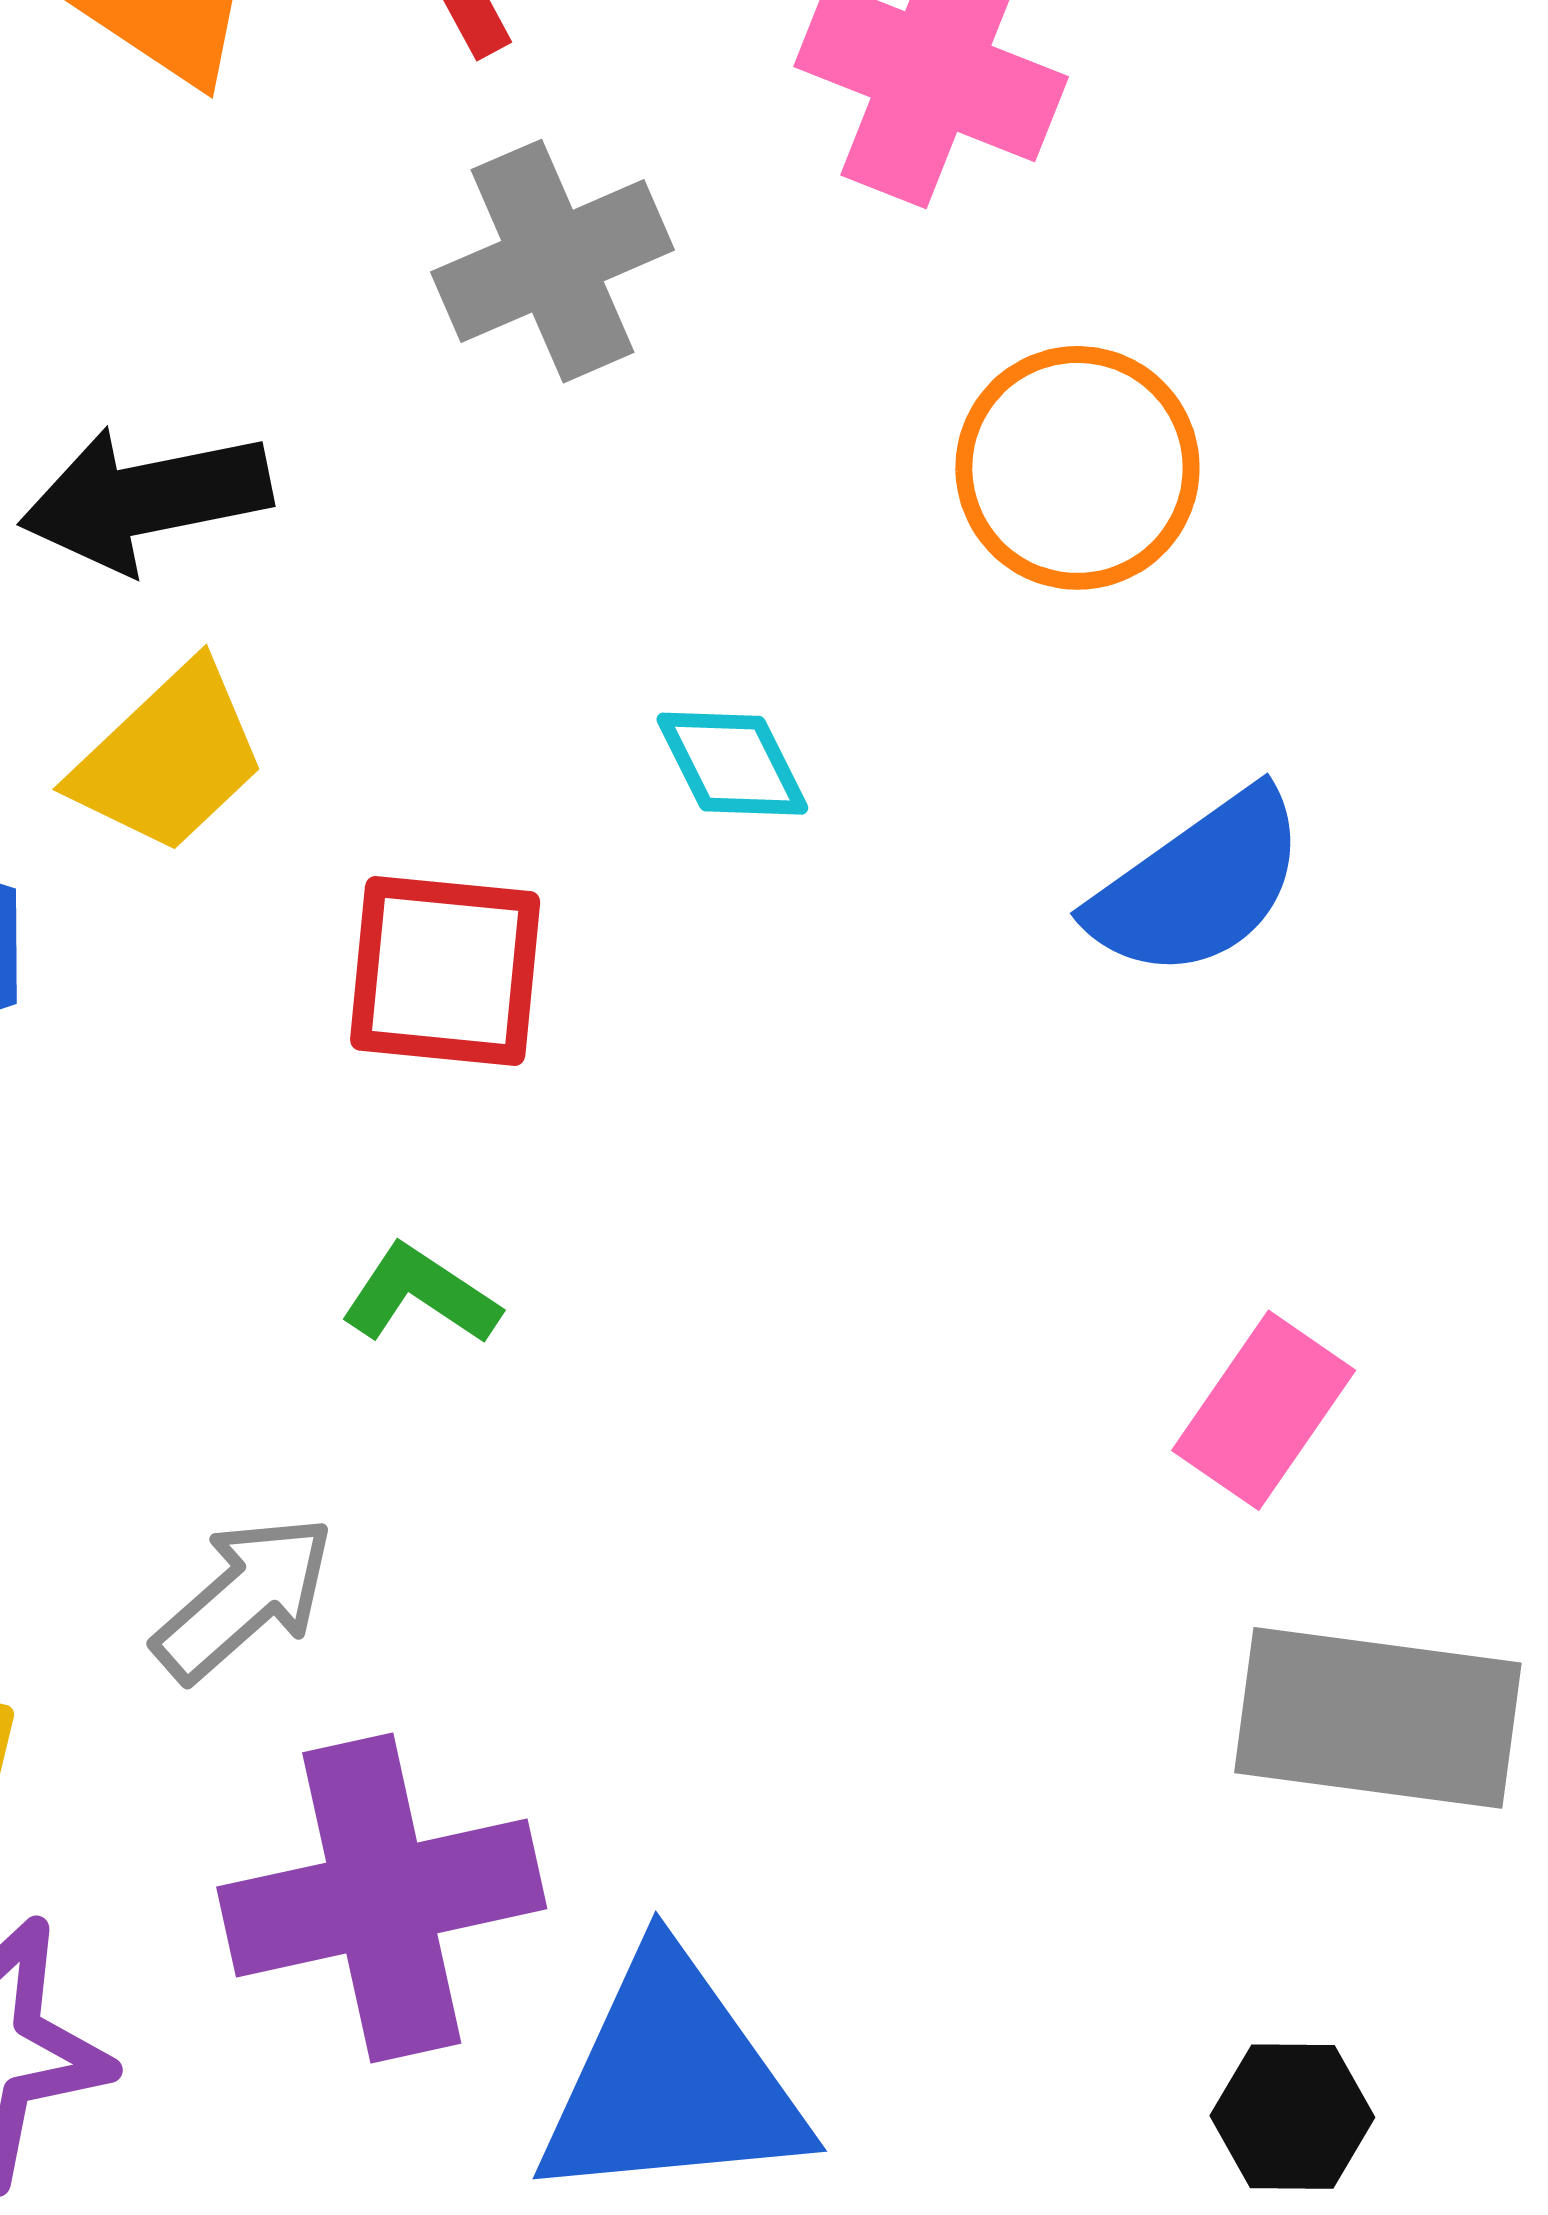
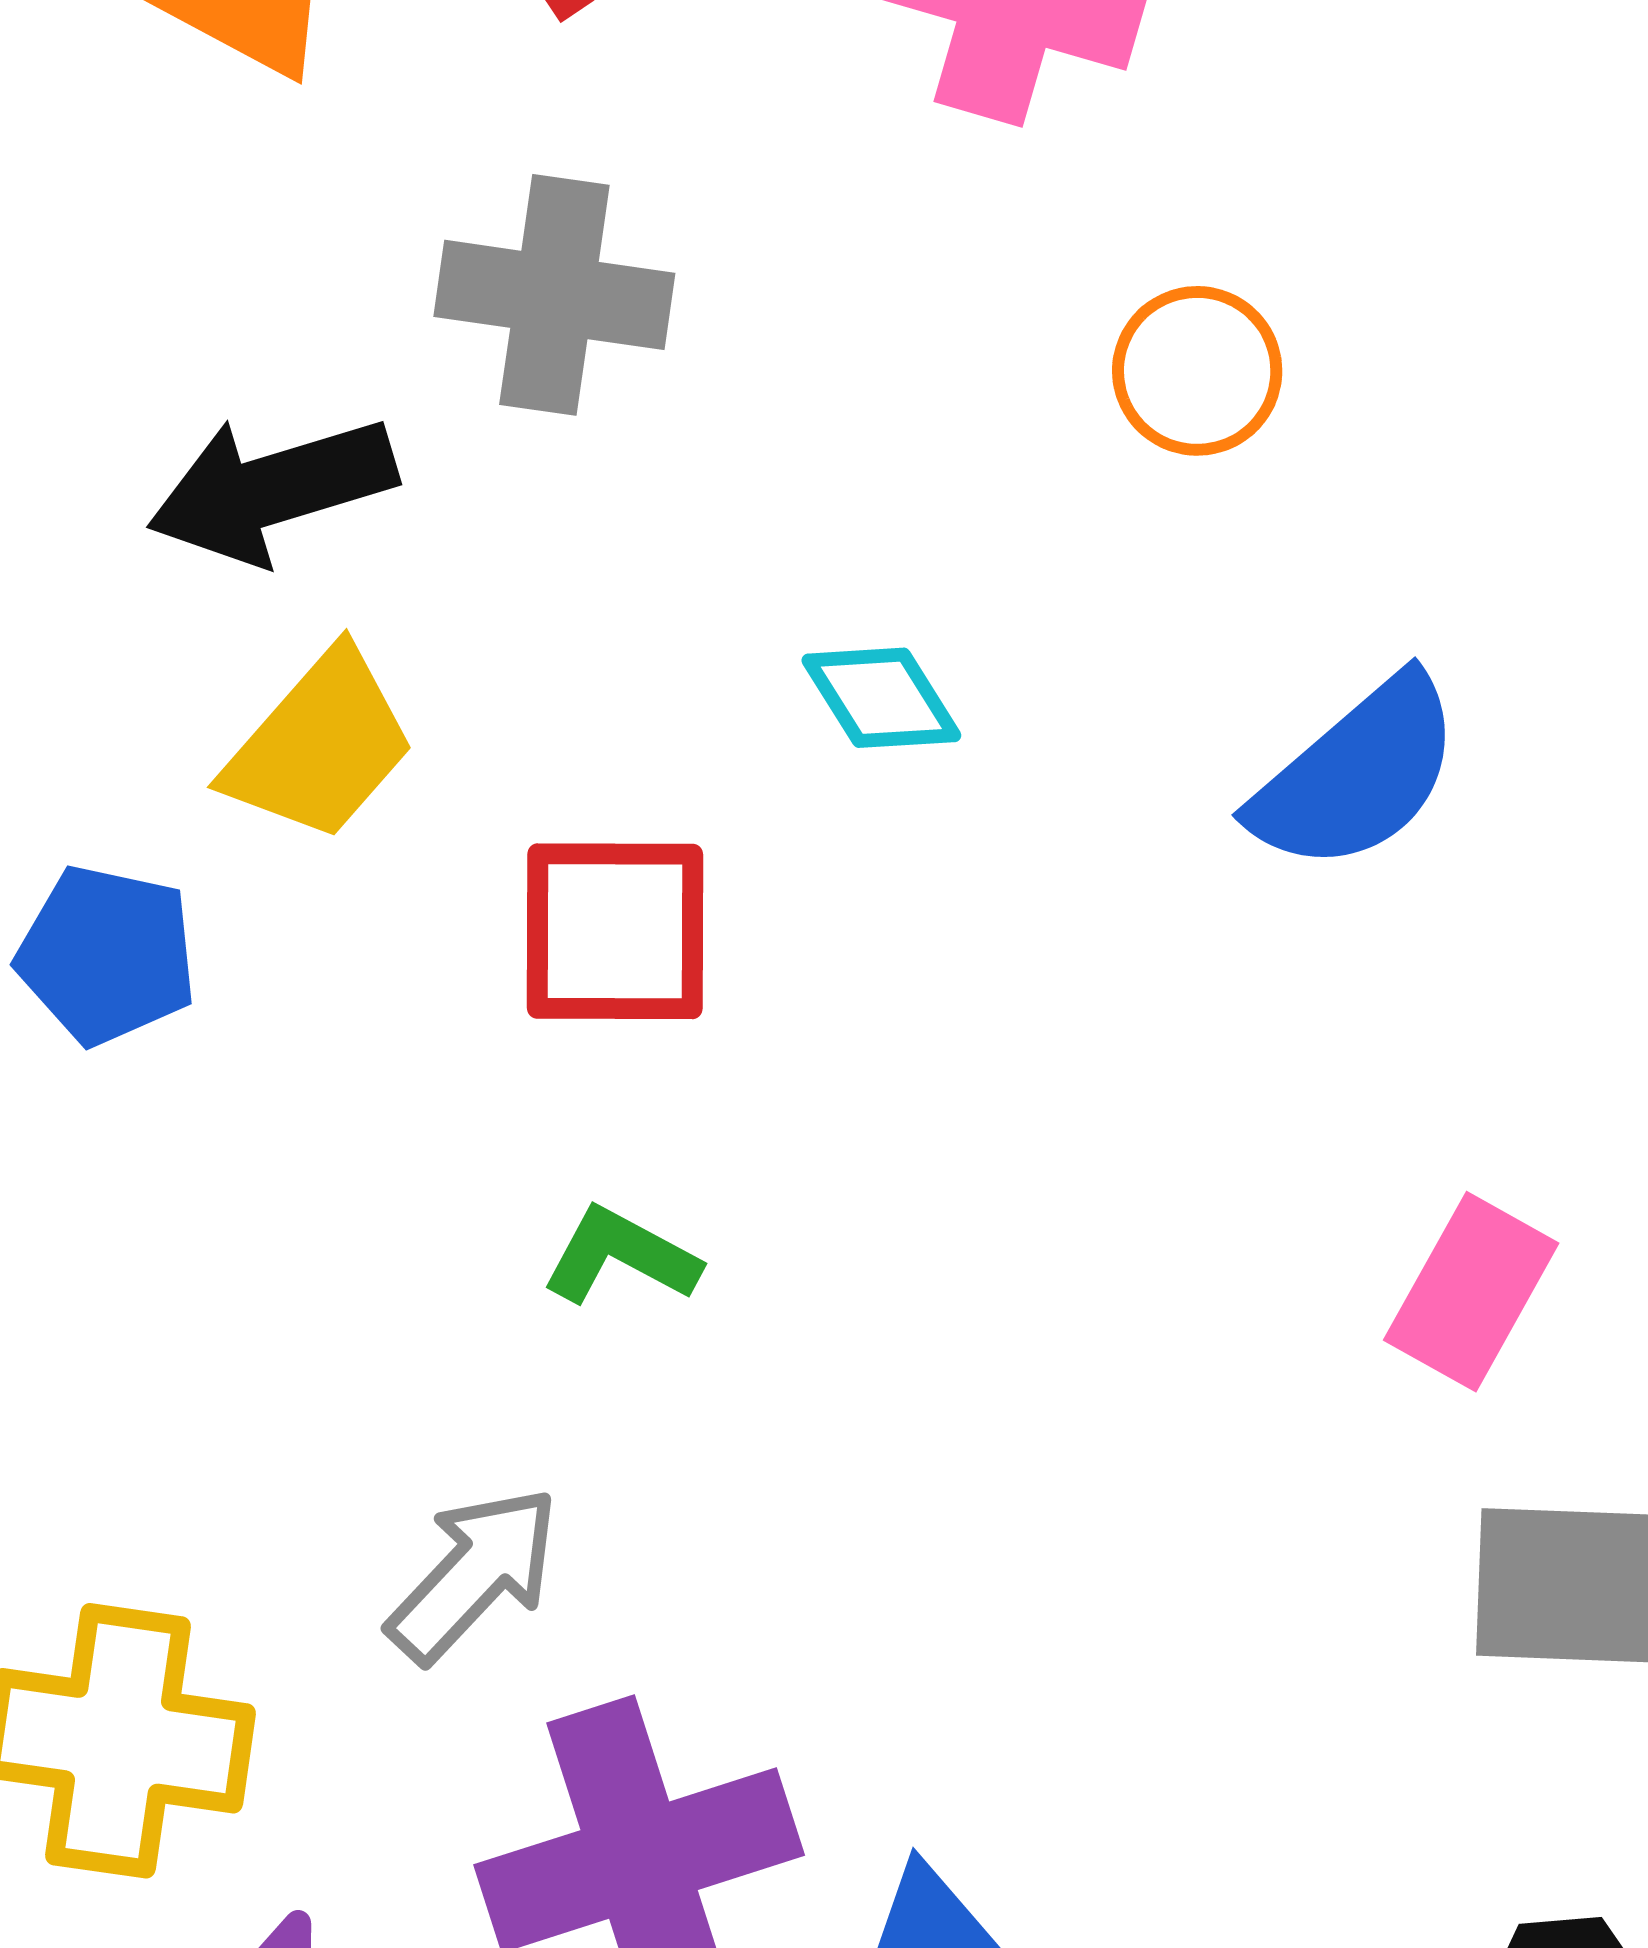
gray cross: (552, 261) -> (554, 295), moved, turned 37
orange circle: (1077, 468) -> (1197, 371), size x0.7

